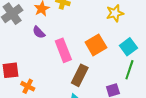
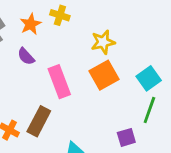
yellow star: (115, 13) -> (103, 42), moved
brown rectangle: (80, 75) -> (39, 121), moved

